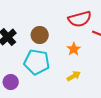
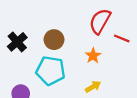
red semicircle: (80, 19) -> (100, 21), turned 135

